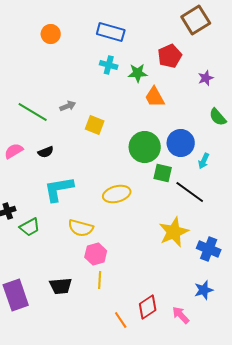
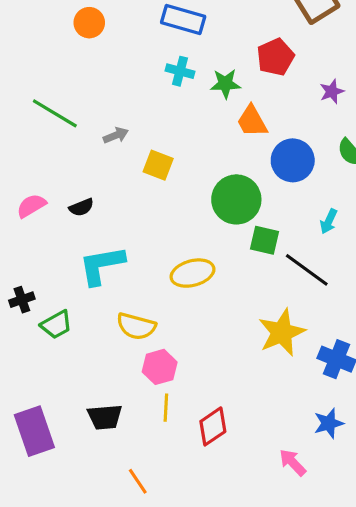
green line: (33, 112) -> (55, 113), moved
blue circle: (181, 143) -> (293, 160), moved
red diamond: (148, 307) -> (213, 426), moved
orange line: (121, 320) -> (138, 481), moved

